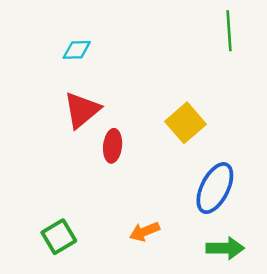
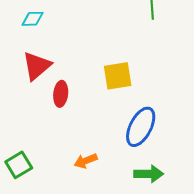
yellow square: (185, 123) -> (118, 76), turned 32

